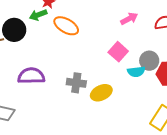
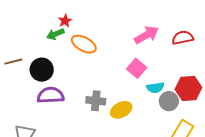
pink arrow: (129, 19) -> (147, 35), size x1.4
black circle: (14, 30) -> (42, 70), moved
gray circle: (149, 61) -> (169, 101), moved

